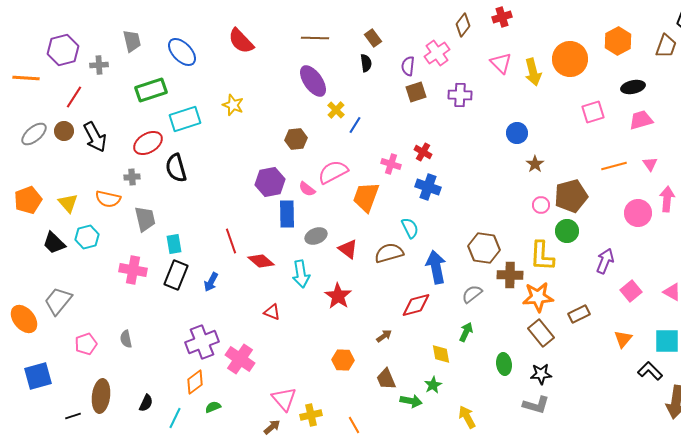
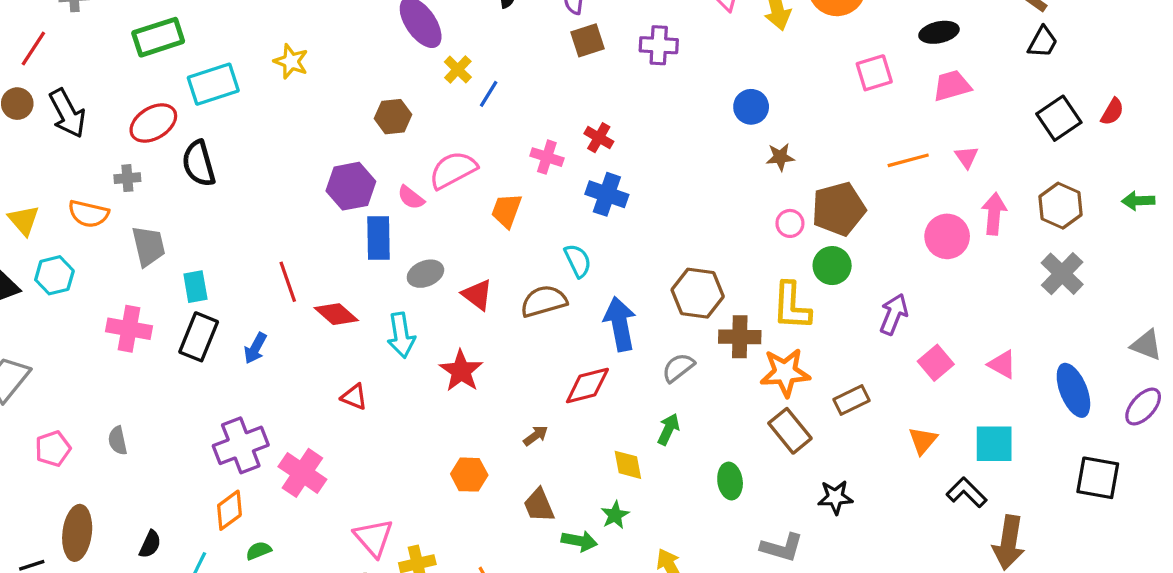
brown star: (535, 164) -> (780, 157), turned 30
orange trapezoid: (366, 197) -> (506, 210), size x0.7
black star: (541, 374) -> (835, 497), moved

